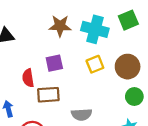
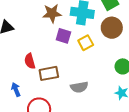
purple square: (54, 63) -> (63, 36), moved, turned 35
brown circle: (128, 67) -> (112, 28), moved

